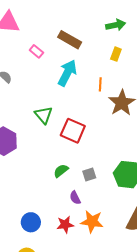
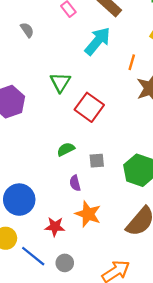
blue circle: (31, 222) -> (19, 200), size x1.4
red star: (65, 225) -> (55, 227), moved

